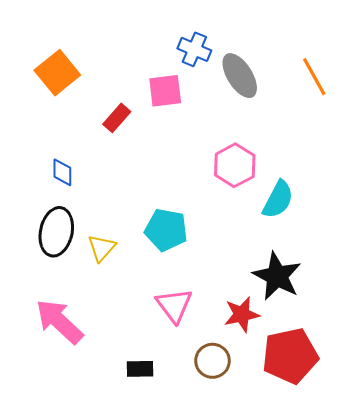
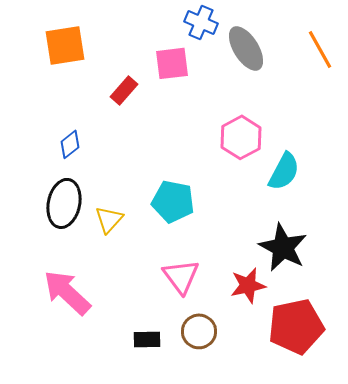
orange square: (57, 73) -> (65, 45), turned 30
blue diamond: (62, 172) -> (70, 144), turned 52
brown circle: (213, 361) -> (199, 331), moved

